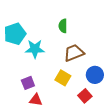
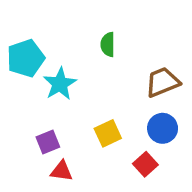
cyan star: (35, 49) -> (60, 84), turned -30
brown trapezoid: (74, 53) -> (163, 82), moved
yellow square: (63, 78) -> (108, 133), turned 35

